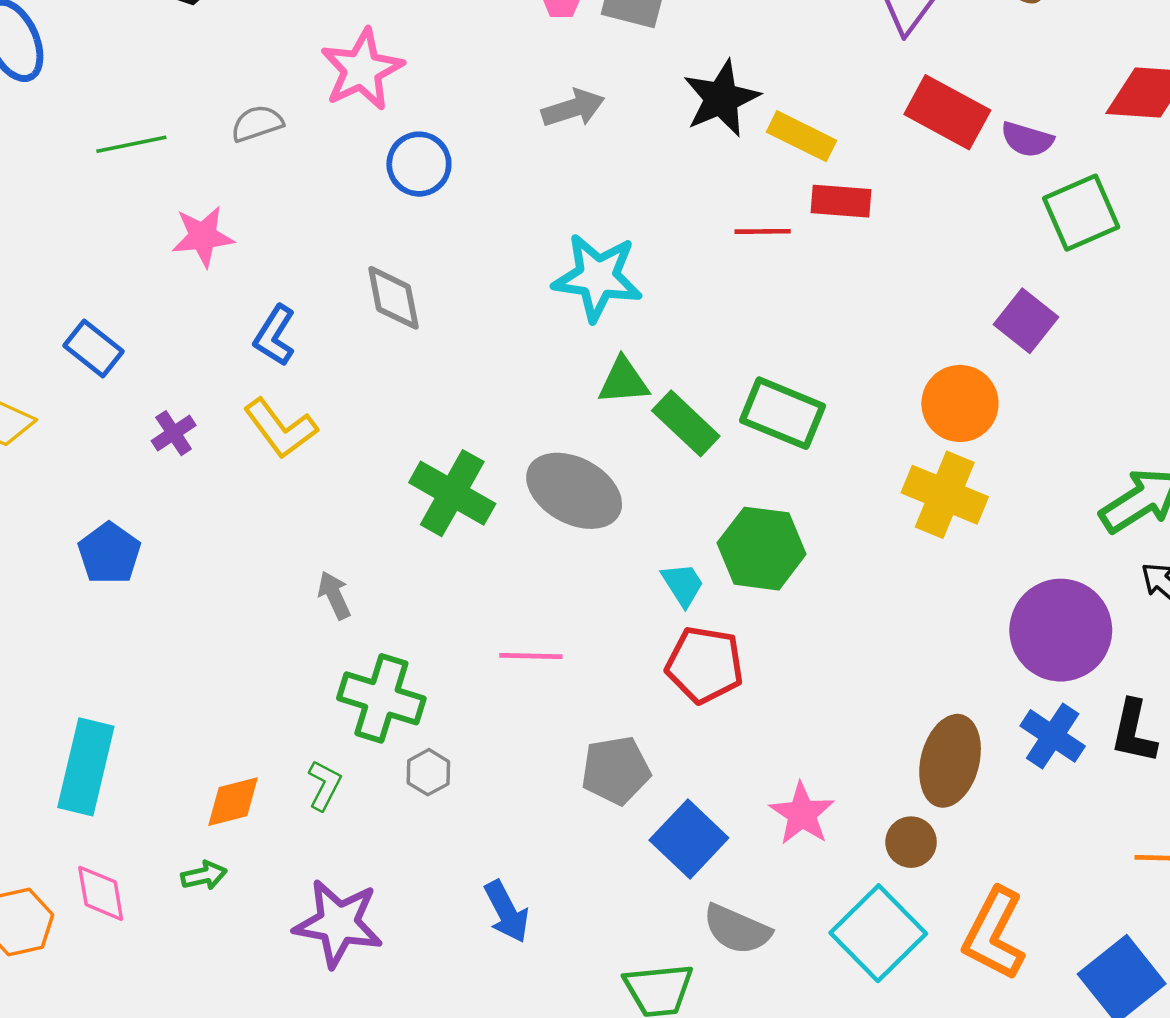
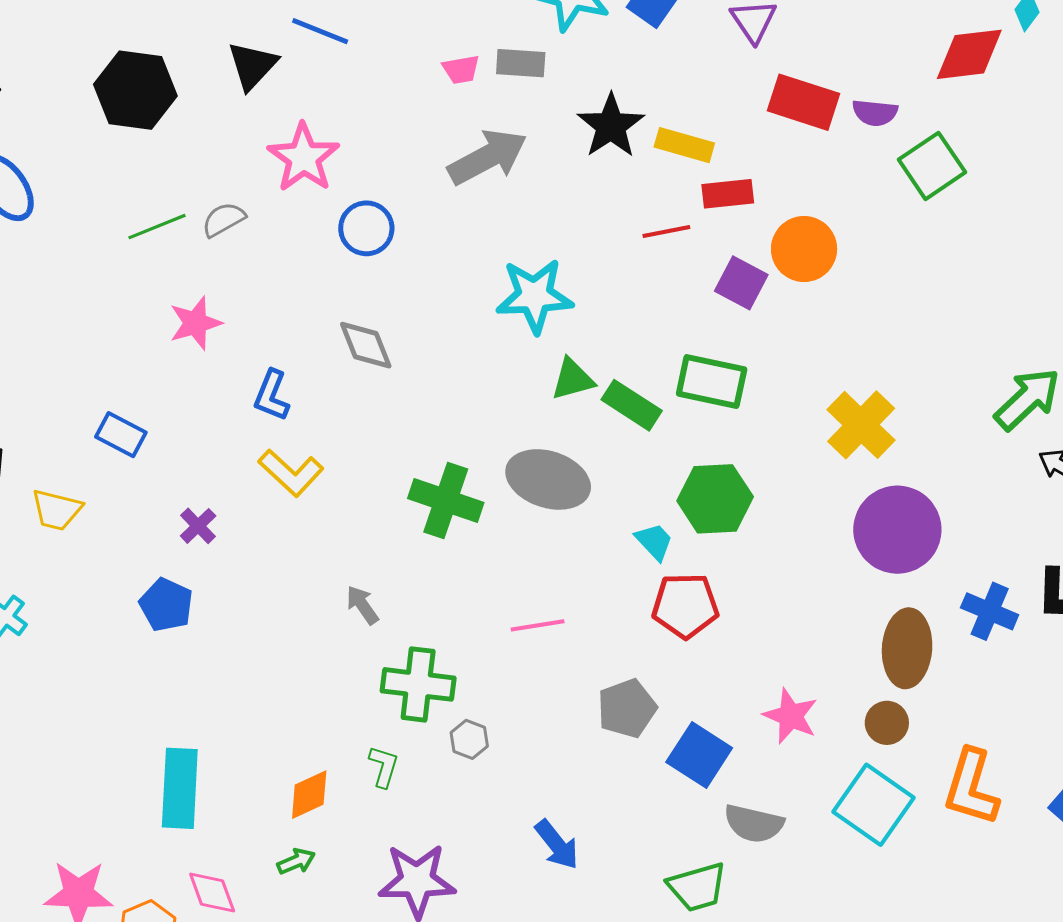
gray arrow: (573, 108) -> (487, 157), size x1.5
green line: (131, 144) -> (157, 227), moved
purple square: (1026, 321) -> (741, 283), moved
orange circle: (960, 403) -> (804, 249), moved
purple cross: (174, 433) -> (198, 526), moved
yellow cross: (945, 495) -> (861, 425), turned 32
purple circle: (1061, 630) -> (897, 530), moved

